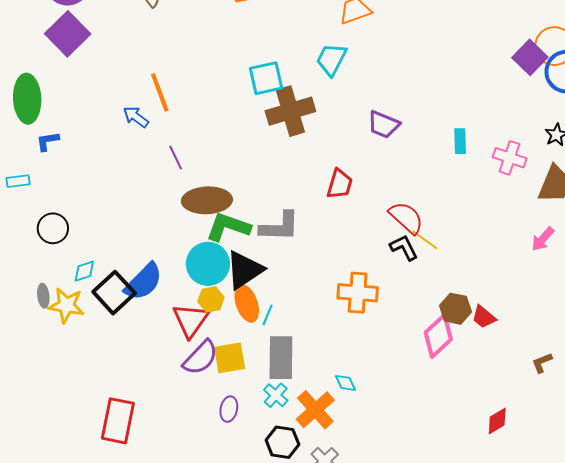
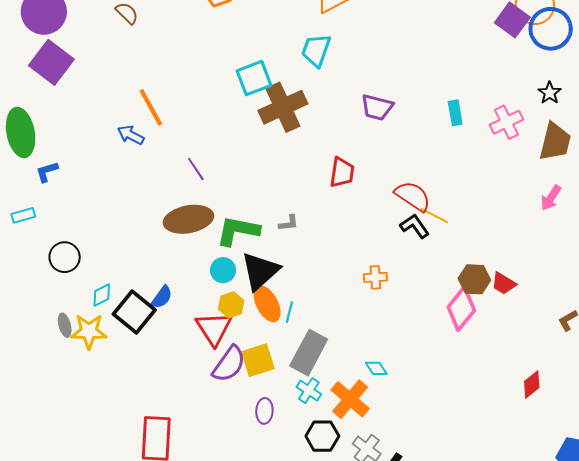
purple line: (176, 158) -> (196, 169), moved
pink cross: (510, 158) -> (507, 122), turned -36
brown ellipse: (207, 200) -> (188, 219), moved
gray L-shape: (279, 227) -> (289, 223), size x0.5
cyan circle: (208, 264) -> (223, 270), size x0.6
blue semicircle: (143, 282) -> (162, 297), size x0.6
orange cross: (358, 293) -> (375, 277), size x0.6
gray rectangle: (281, 358) -> (309, 353), turned 36

